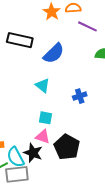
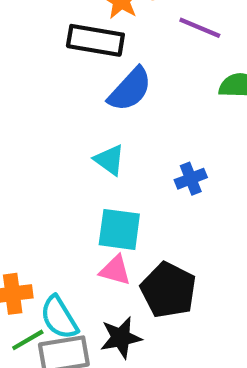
black rectangle: (20, 40) -> (95, 40), moved
cyan square: (45, 118) -> (119, 229), size x1.5
black star: (33, 153) -> (121, 338), moved, turned -30

